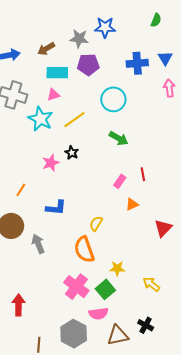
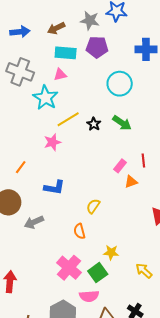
yellow line: (75, 120) -> (68, 119), moved
black star: (72, 153) -> (94, 124), moved
orange triangle: (132, 204) -> (131, 182), moved
gray arrow: (38, 244) -> (34, 222), turned -96
orange semicircle: (84, 250) -> (79, 231), size x0.6

